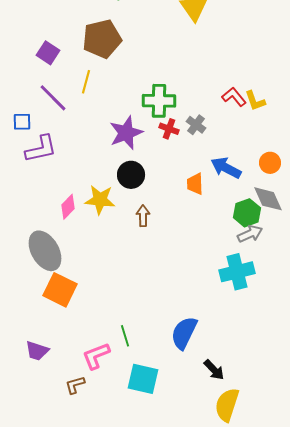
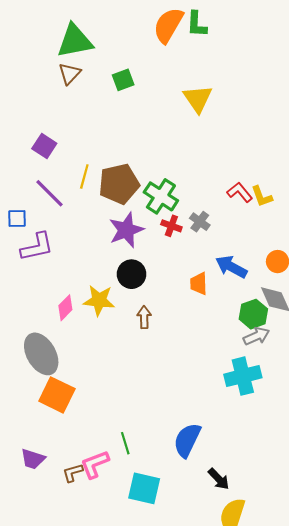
brown pentagon: (102, 39) -> (119, 184), moved
green cross: (159, 101) -> (161, 196), turned 32
brown L-shape: (75, 385) -> (73, 473), moved

